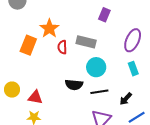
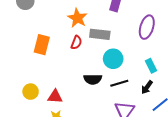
orange star: (49, 28) -> (77, 18), moved
red semicircle: (62, 47) -> (76, 43), turned -152
cyan rectangle: (133, 69) -> (151, 66), moved

